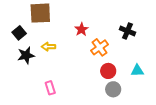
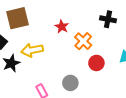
yellow arrow: (48, 47) -> (32, 50), size x1.5
gray circle: (113, 89) -> (70, 83), moved

